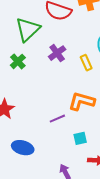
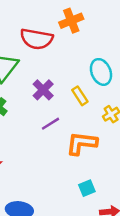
purple line: (57, 119) -> (50, 124), moved

